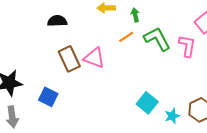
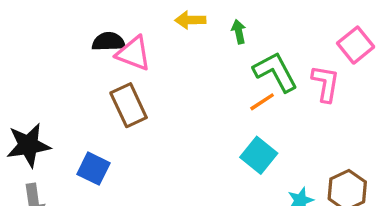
orange line: (126, 37) -> (262, 102), moved
pink triangle: (94, 58) -> (134, 53), moved
cyan square: (147, 103) -> (259, 155), moved

